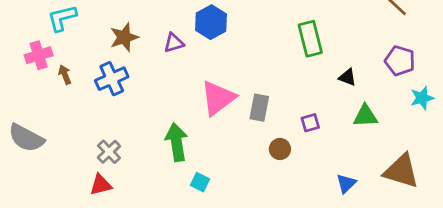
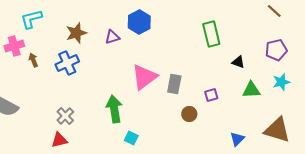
purple pentagon: (400, 61) -> (276, 50), turned -30
cyan star: (422, 98) -> (281, 82), moved

